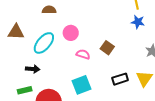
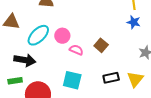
pink circle: (71, 33) -> (62, 36), moved
black arrow: (33, 69) -> (25, 60), size x1.5
cyan square: (82, 85) -> (72, 80), turned 30

